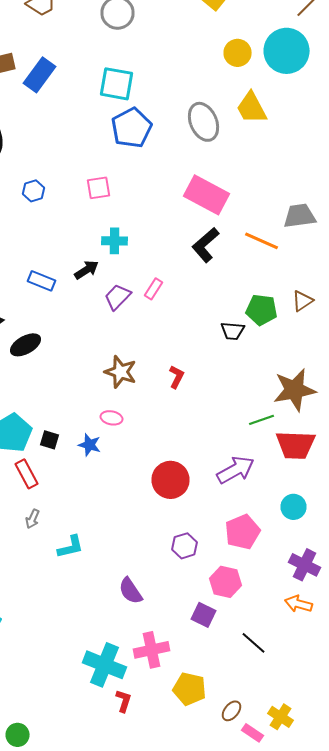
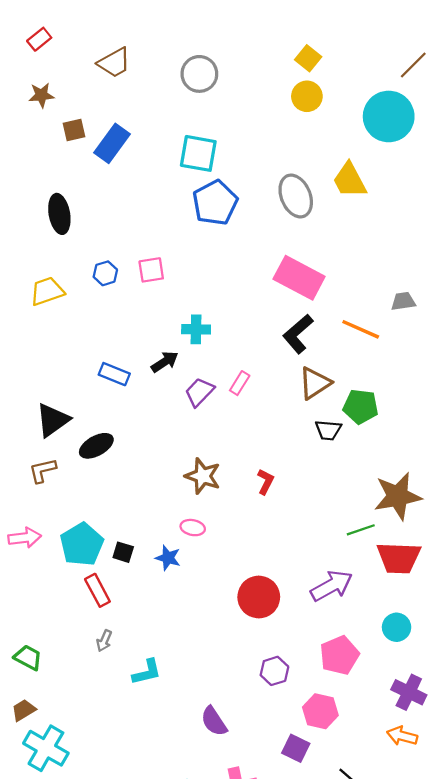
yellow circle: (238, 53) -> (307, 96), moved
pink square: (98, 188) -> (151, 270), moved
gray trapezoid: (300, 216) -> (403, 301), size x0.7
brown triangle: (302, 301) -> (315, 383), moved, size x1.4

